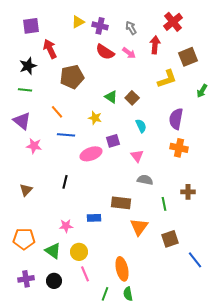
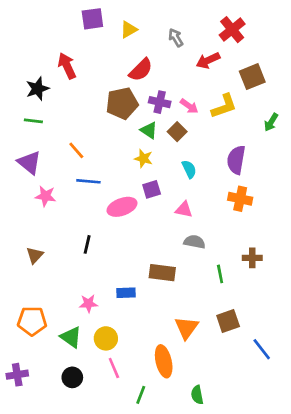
yellow triangle: (78, 22) -> (129, 30), moved
purple square: (31, 26) -> (92, 19), moved
purple cross: (100, 26) -> (160, 102), moved
red arrow: (155, 45) -> (208, 60), turned -120
red semicircle: (105, 52) -> (141, 70), turned -78
pink arrow: (129, 53) -> (189, 106), moved
brown pentagon: (72, 77) -> (122, 103), moved
yellow star: (95, 118) -> (143, 158), moved
pink triangle: (137, 156) -> (184, 210), turned -40
orange triangle: (139, 227) -> (186, 328), moved
purple cross: (26, 279) -> (17, 375), moved
green semicircle: (128, 294) -> (197, 395), moved

